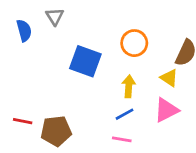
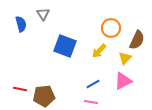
orange circle: (134, 43) -> (111, 28), moved
yellow triangle: (169, 78) -> (125, 58), turned 40
yellow arrow: (129, 86) -> (99, 51), moved, turned -140

